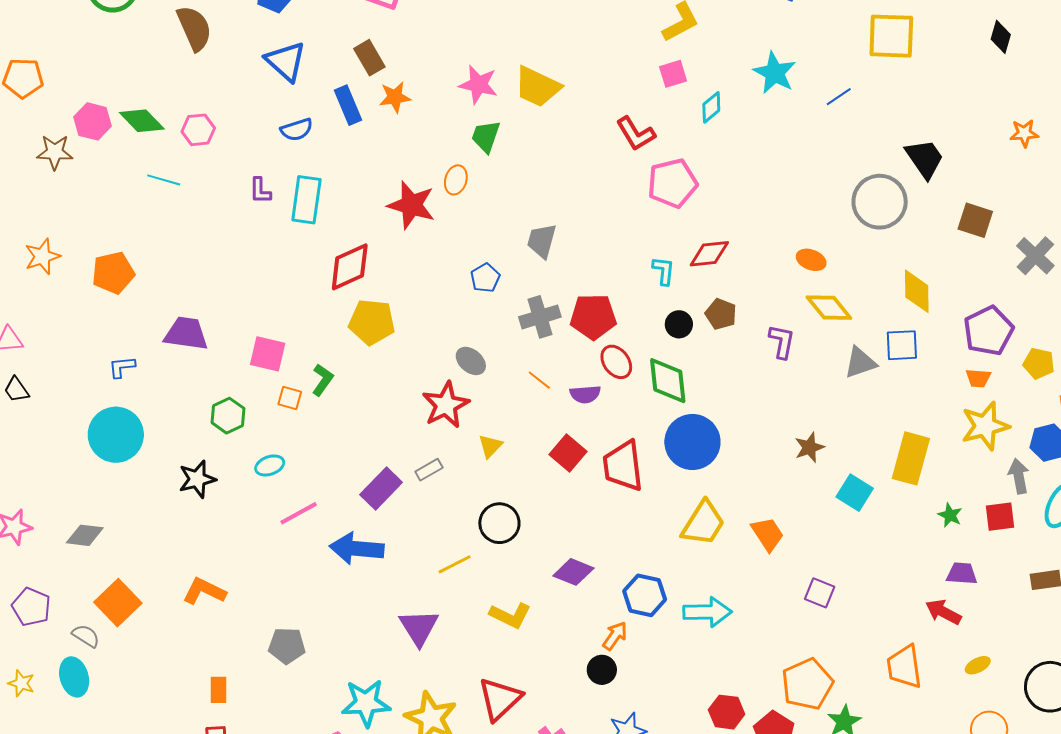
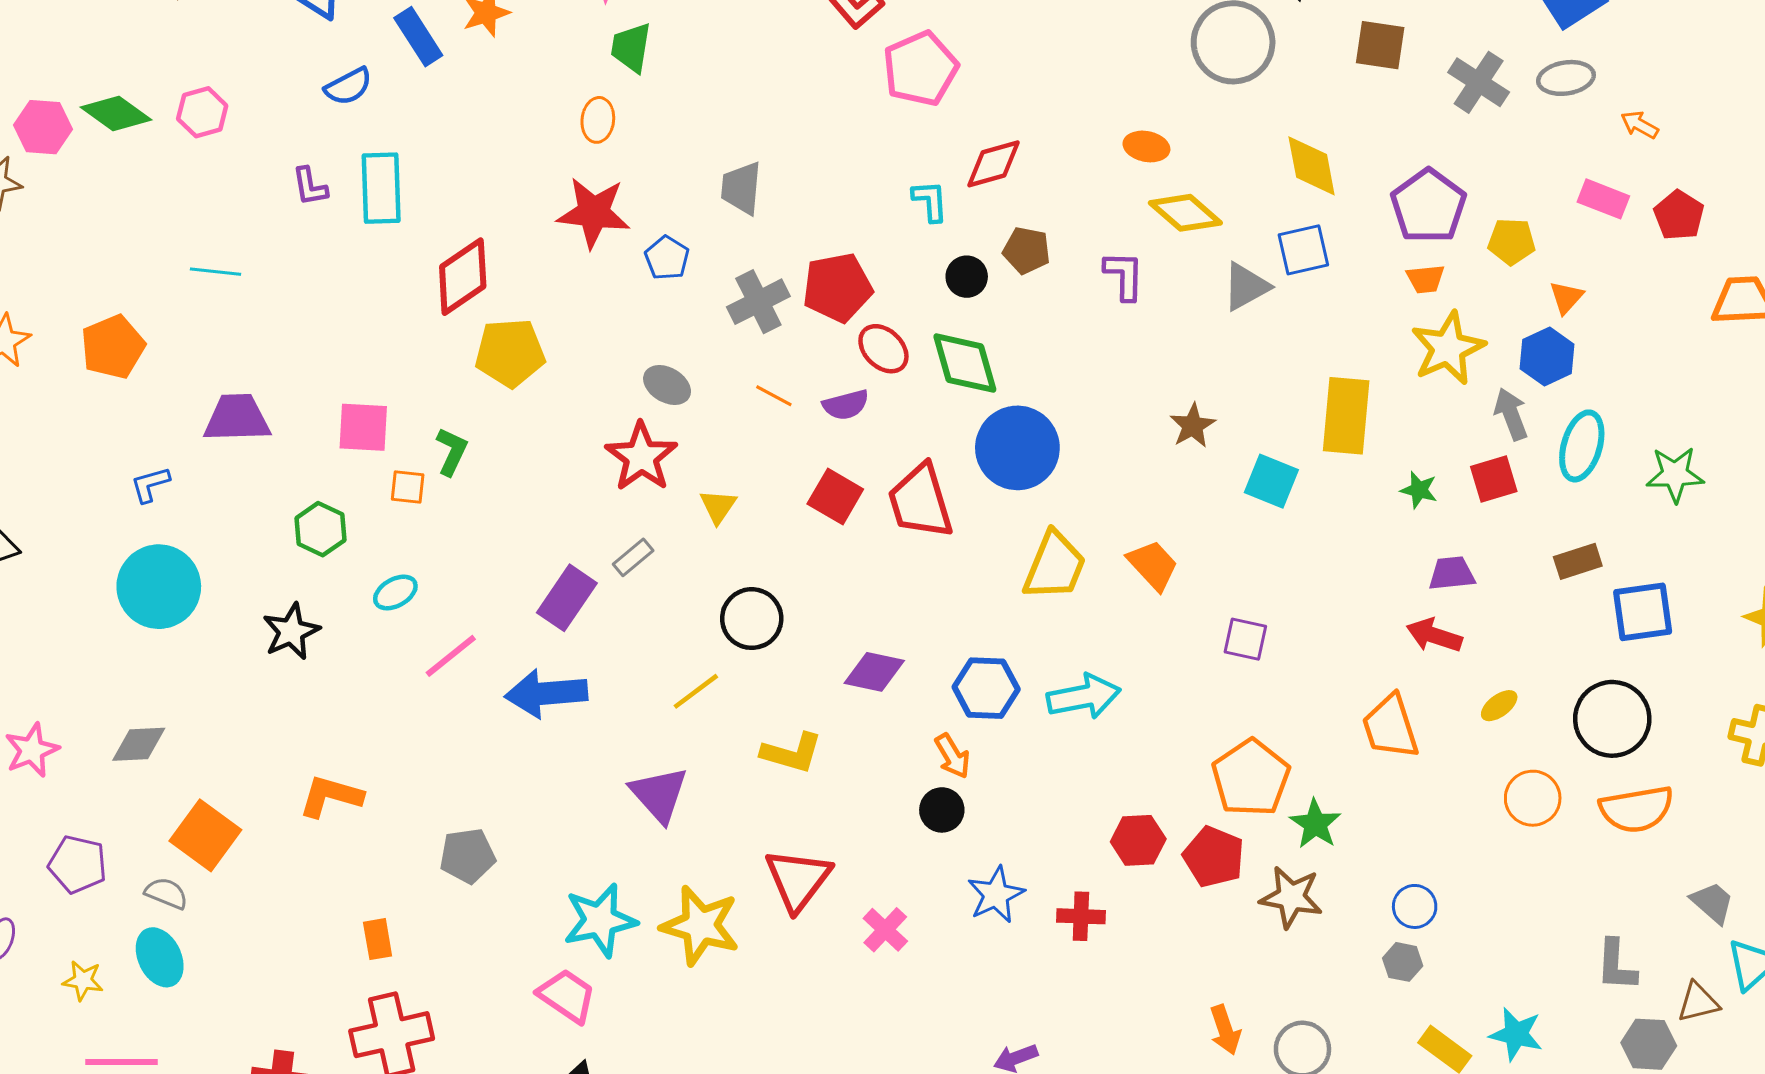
cyan line: (164, 180) -> (216, 272), moved
red star: (411, 205) -> (594, 213), moved
orange arrow: (615, 636) -> (952, 756), turned 124

